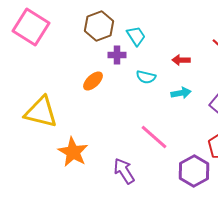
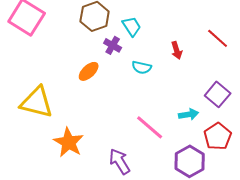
purple cross: (117, 55) -> (113, 45), turned 30
red arrow: (181, 60) -> (177, 50), turned -108
cyan arrow: (181, 93) -> (189, 114), moved

